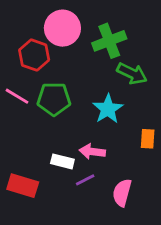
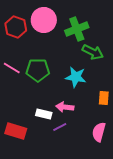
red hexagon: (34, 55) -> (16, 27), moved
cyan star: (108, 109) -> (76, 77), turned -30
pink semicircle: (122, 193) -> (99, 132), moved

